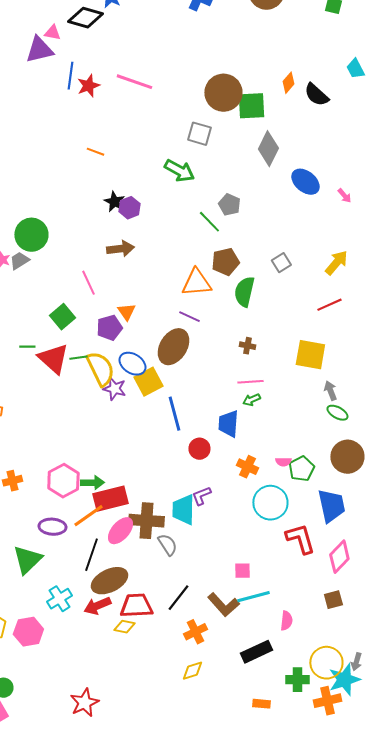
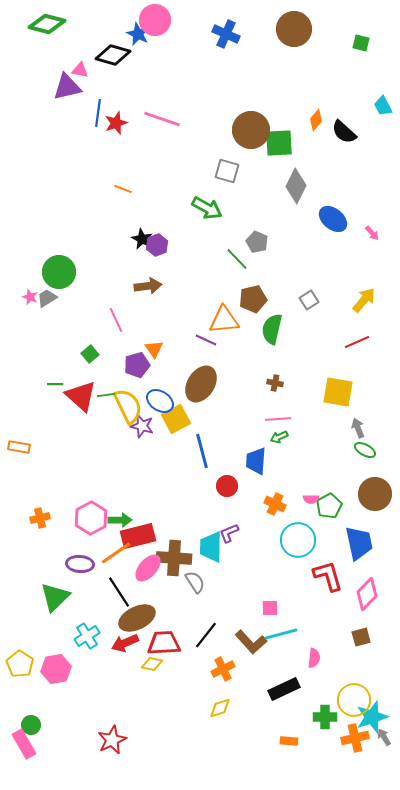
green square: (62, 317) -> (90, 354), size x0.7
purple line: (189, 317) -> (206, 340), moved
black line: (91, 555) -> (119, 592), turned -52
gray arrow: (356, 662) -> (384, 737), moved, turned 132

